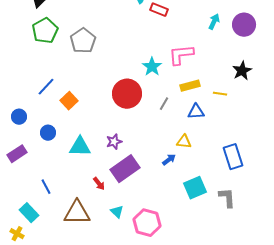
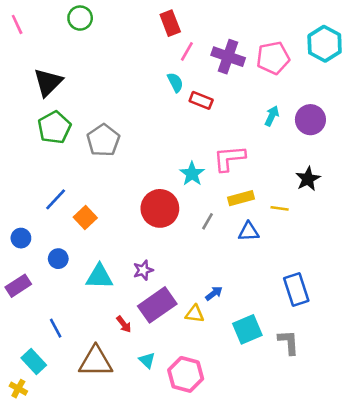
yellow triangle: (184, 142) -> (195, 314), moved

